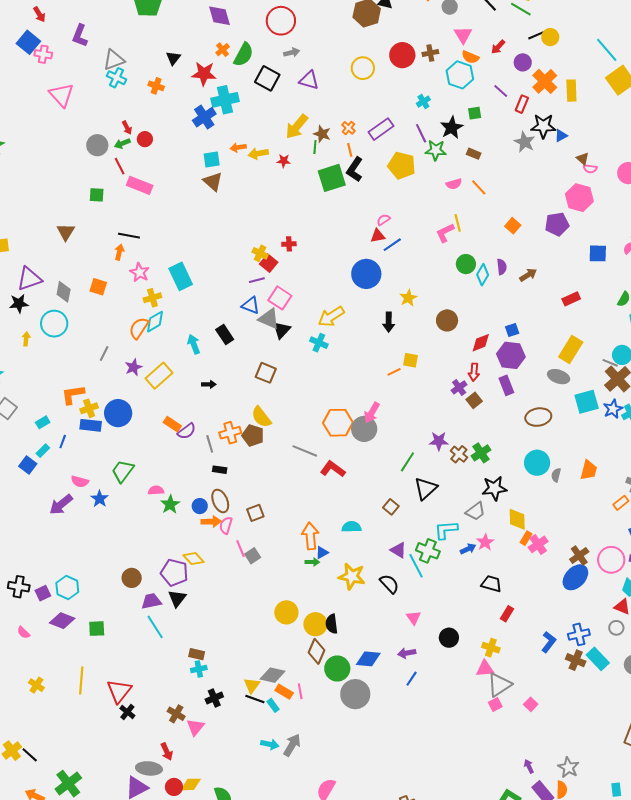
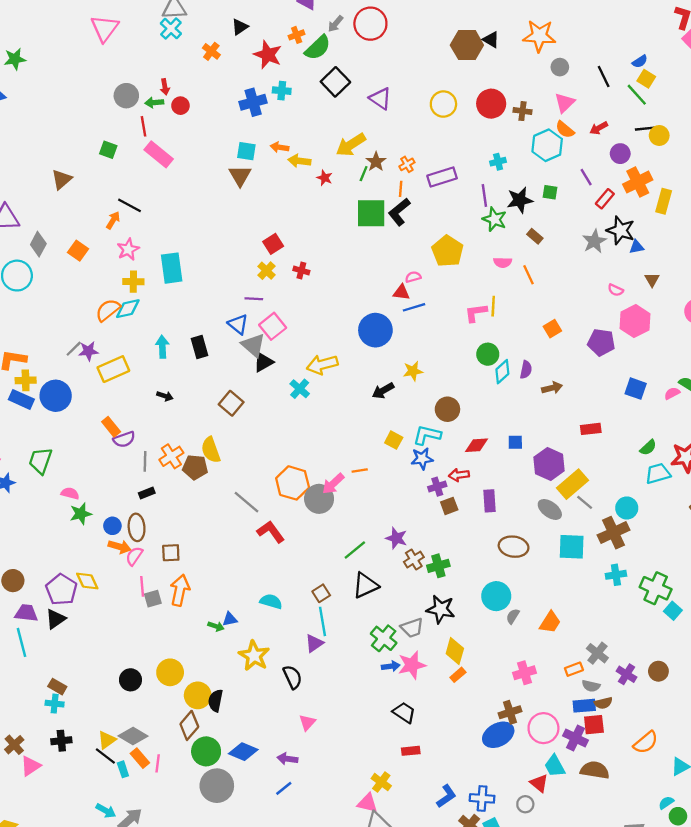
gray arrow: (292, 52) -> (336, 24), moved, turned 126
cyan cross: (225, 100) -> (282, 91), size x0.6
yellow pentagon: (402, 165) -> (447, 251), moved
pink semicircle: (590, 169) -> (616, 290), moved
red square: (269, 263) -> (273, 244), moved
black arrow: (389, 322) -> (383, 391), turned 42
gray line: (104, 353) -> (74, 349), moved
purple hexagon: (511, 355) -> (549, 464), moved
gray line: (610, 363) -> (585, 502), moved
orange line: (394, 372) -> (360, 471), moved
red arrow: (474, 372) -> (459, 475), turned 60
blue star: (613, 409) -> (422, 459), moved
orange cross: (230, 433) -> (171, 456), turned -35
brown pentagon: (253, 435) -> (195, 467), turned -30
black rectangle: (220, 470) -> (147, 493), turned -48
green trapezoid: (123, 471) -> (40, 461), turned -35
cyan L-shape: (446, 530) -> (427, 435), moved
orange arrow: (310, 536) -> (180, 590), moved
pink star: (485, 542) -> (412, 665), size x1.4
pink cross: (538, 544) -> (525, 673), moved
purple triangle: (398, 550) -> (314, 643), turned 36
green cross: (428, 551) -> (384, 638), moved
cyan line: (416, 566) -> (322, 621), moved
red rectangle: (507, 614) -> (411, 751), turned 35
black circle: (449, 638) -> (130, 680), moved

